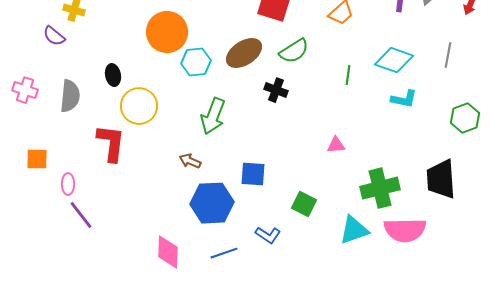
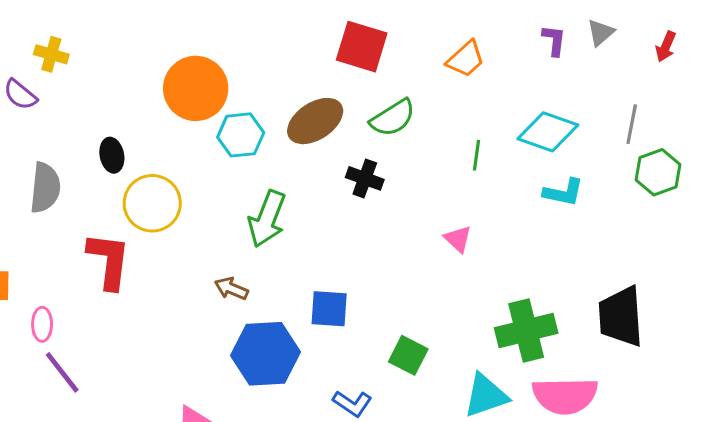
green hexagon: (465, 118) -> (658, 172), moved
pink triangle: (336, 145) -> (458, 239), moved, turned 48

